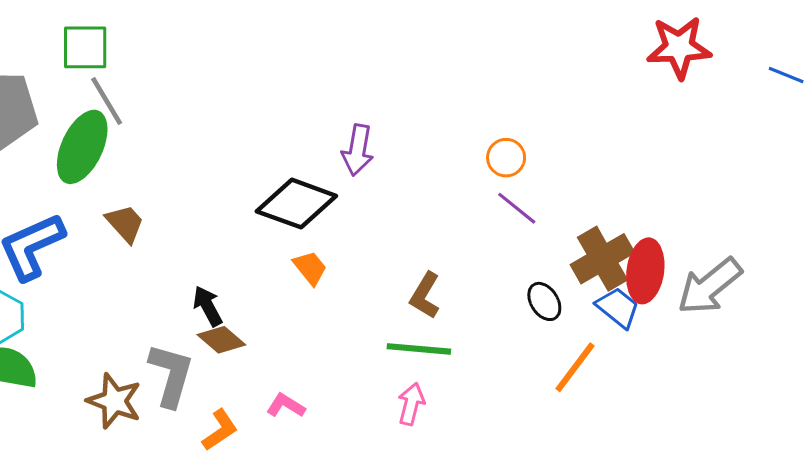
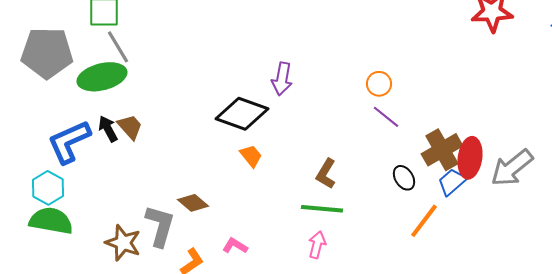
green ellipse: (82, 147) -> (102, 77), turned 51
black arrow: (208, 306) -> (108, 129), moved
blue trapezoid: (618, 308) -> (452, 182), turned -80

